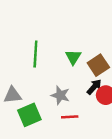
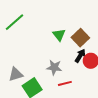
green line: (35, 54) -> (15, 22), moved, turned 55

